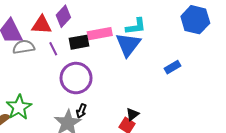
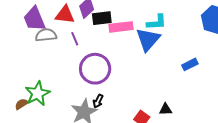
black rectangle: (79, 42) -> (102, 18), moved
black triangle: (132, 114) -> (166, 109), moved, turned 32

